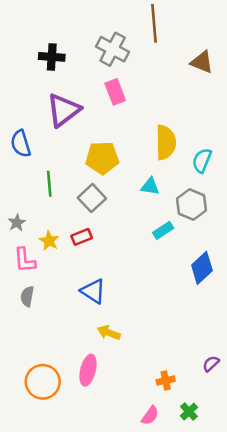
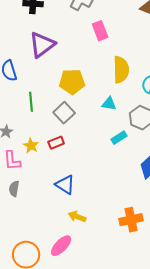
pink rectangle: (115, 92) -> (100, 31), moved
pink ellipse: (88, 370) -> (61, 246), turned 30
orange cross: (166, 380) -> (131, 220), moved, size x1.6

